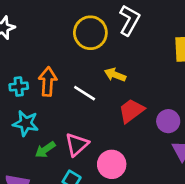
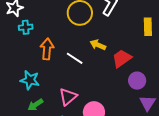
cyan cross: (19, 86) -> (26, 27), moved
red trapezoid: (131, 111) -> (122, 58), moved
green arrow: (45, 150) -> (35, 105), moved

